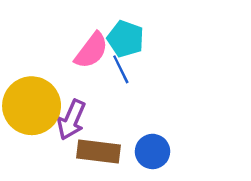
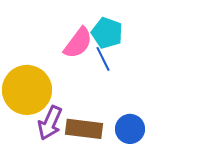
purple arrow: (71, 120) -> (50, 123), moved

